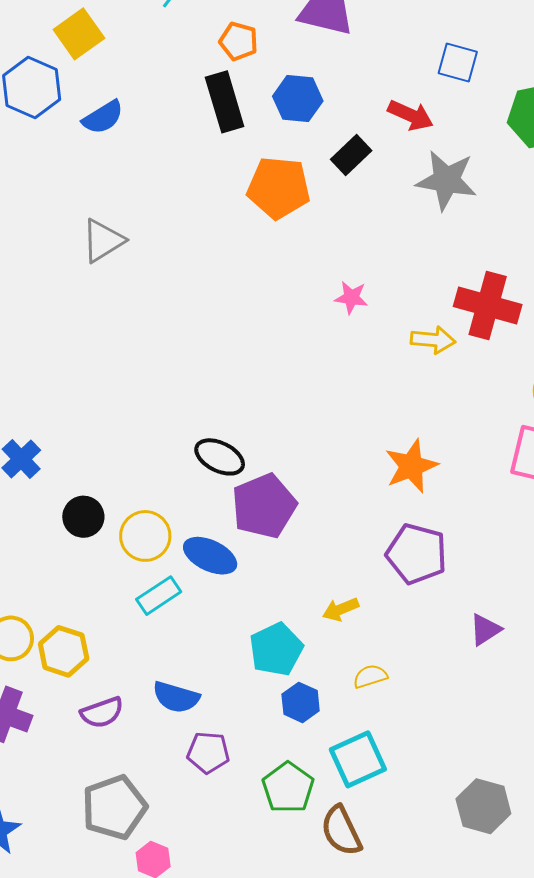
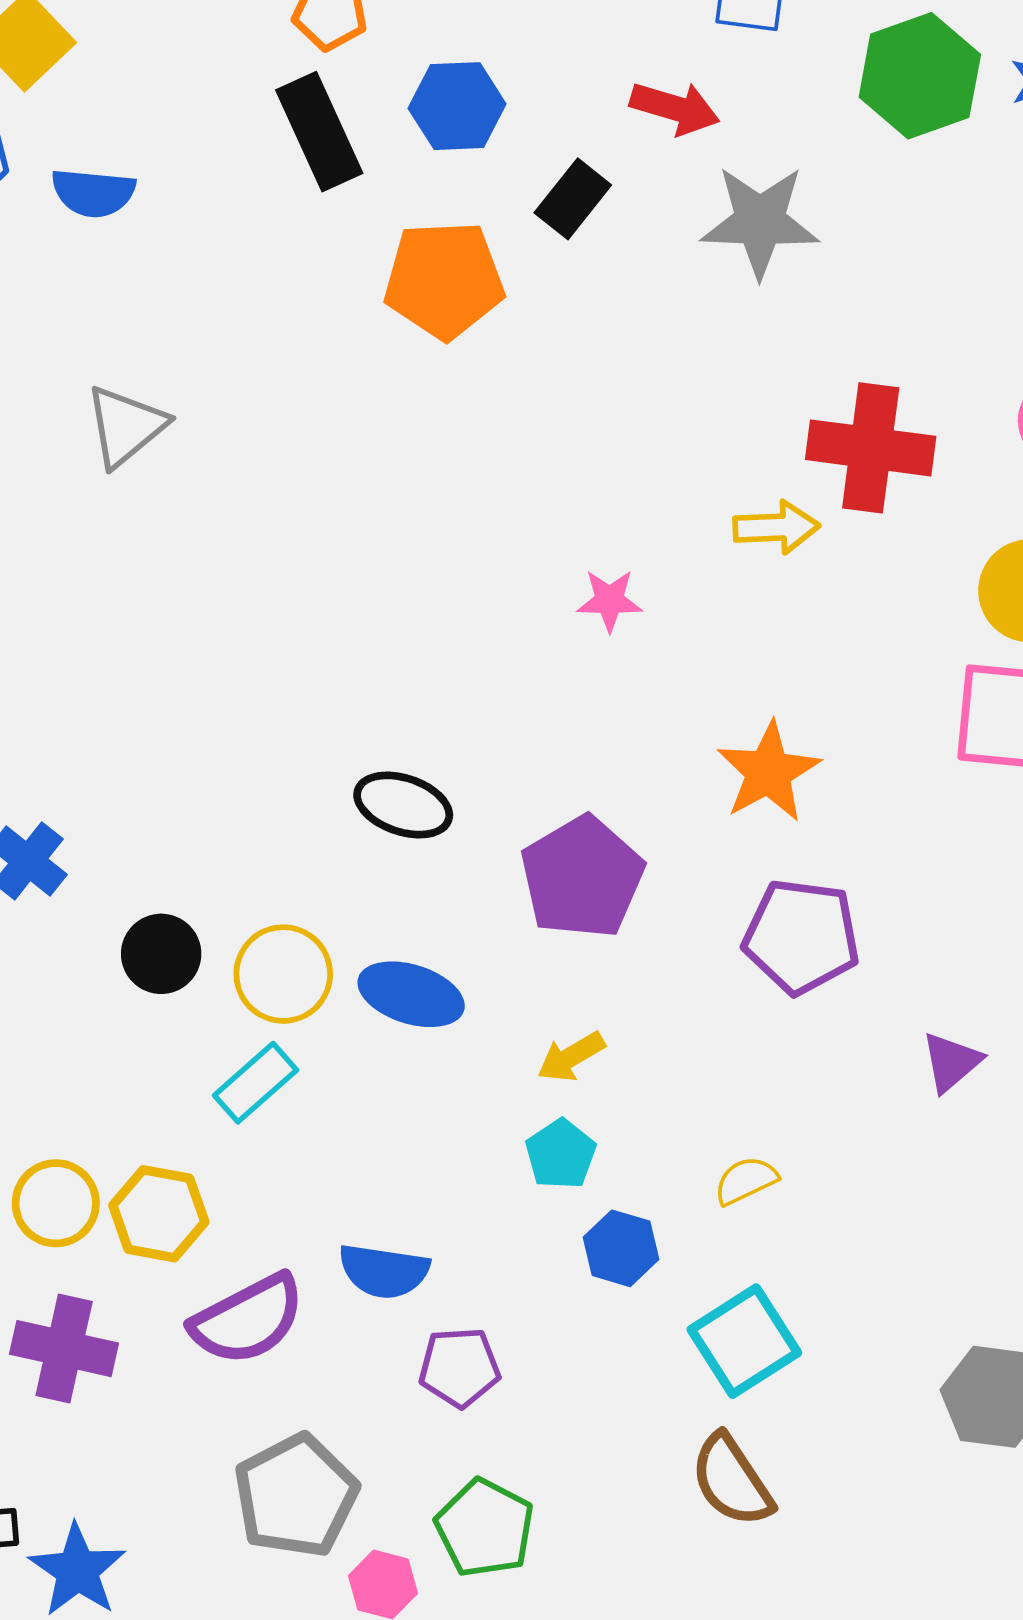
blue semicircle: (103, 117) -> (93, 193), turned 45
pink star: (351, 298) -> (609, 600), moved
purple pentagon: (264, 506) -> (582, 877), moved
cyan rectangle: (159, 596) -> (256, 1083), moved
yellow arrow: (341, 609) -> (571, 1057), moved
cyan pentagon: (276, 649) -> (561, 1154), size x0.7
purple semicircle: (102, 713) -> (248, 1320), size x1.4
green pentagon: (288, 788) -> (485, 1528), moved

